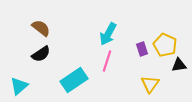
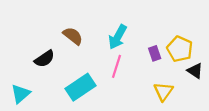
brown semicircle: (41, 28) -> (73, 36), moved
black triangle: (179, 65) -> (195, 71), turned 42

